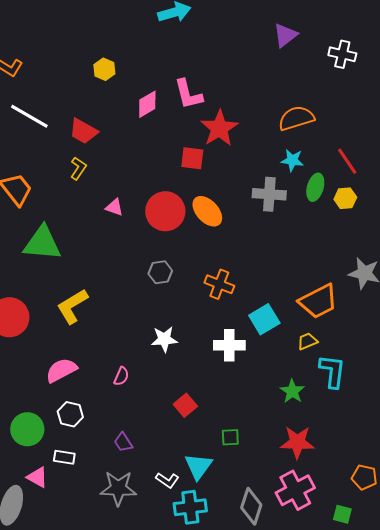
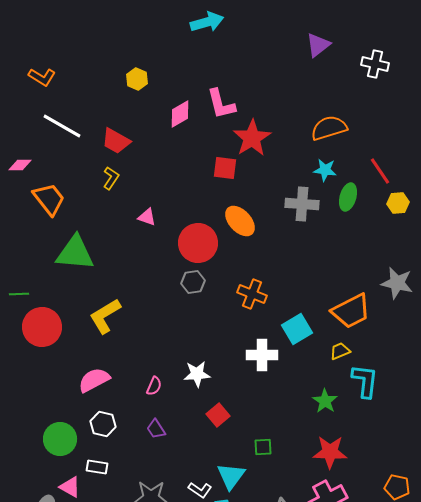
yellow hexagon: (345, 198) -> (398, 203), moved
red circle: (165, 211) -> (198, 243), moved
white star: (164, 339) -> (197, 374), moved
purple trapezoid: (123, 442) -> (156, 429), moved

